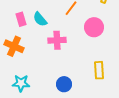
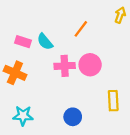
pink rectangle: (21, 19) -> (23, 42), turned -56
pink circle: (94, 27) -> (90, 65), moved

